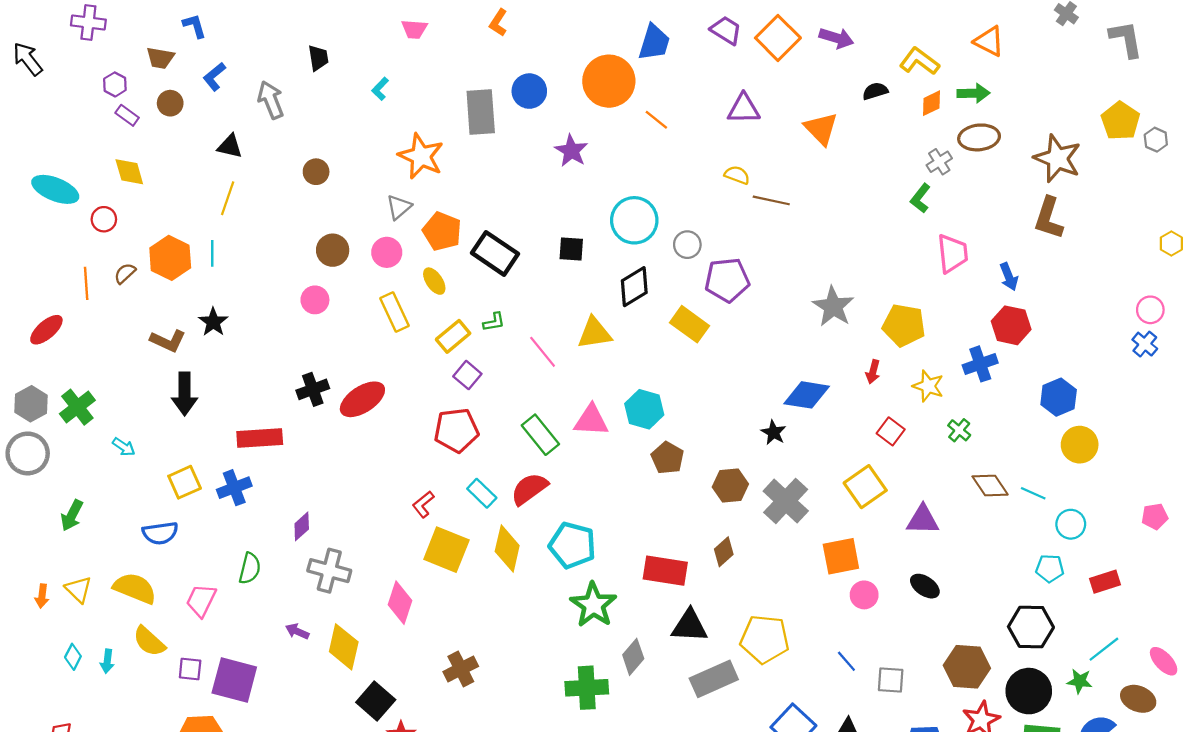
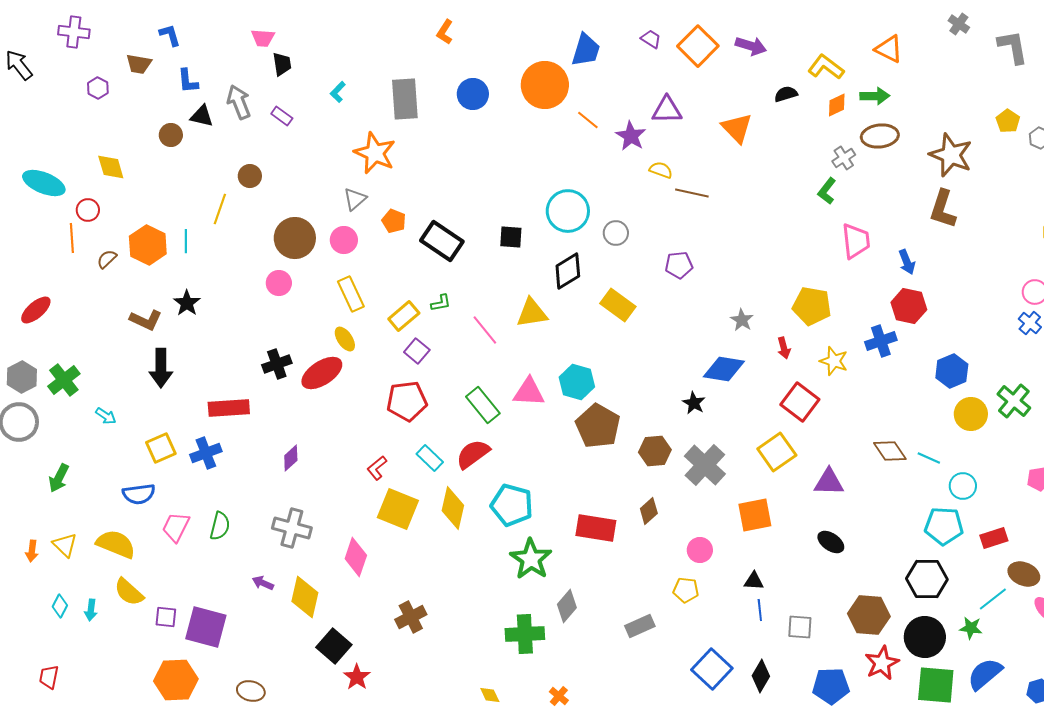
pink trapezoid: (414, 29) -> (263, 38), moved
purple trapezoid: (726, 30) -> (651, 39), size x0.7
blue L-shape: (214, 77) -> (188, 81), turned -56
brown circle: (170, 103) -> (171, 135), moved
gray rectangle: (481, 112) -> (405, 99), moved
purple rectangle: (127, 115) -> (282, 116), moved
yellow pentagon: (1120, 121) -> (1008, 121), size x0.7
black triangle: (230, 146) -> (202, 116), moved
purple star: (571, 151) -> (631, 136), moved
brown circle: (316, 172) -> (250, 176), moved
yellow line: (228, 198) -> (220, 209), moved
orange pentagon: (442, 231) -> (394, 221), size x0.7
brown circle: (333, 250) -> (295, 238), size x1.4
purple pentagon: (727, 280) -> (679, 265), moved, size x0.7
yellow ellipse: (434, 281) -> (345, 339), moved
orange line: (86, 283) -> (72, 238), moved
gray star: (833, 307) -> (742, 320), moved, size x0.6
red arrow: (873, 372) -> (784, 348), turned -30
green cross: (959, 430) -> (1014, 401), moved, size x1.6
red square: (891, 431) -> (800, 402), size x1.5
brown pentagon: (667, 458) -> (598, 426), size x1.5
purple diamond: (302, 526) -> (291, 458), moved
cyan pentagon: (1050, 568) -> (944, 526), size x1.5
pink circle: (864, 595) -> (700, 550), moved
pink trapezoid: (201, 600) -> (176, 527), moved
black triangle: (690, 626) -> (754, 581), moved, size x0.6
yellow pentagon: (765, 639) -> (686, 590), size x0.6
blue line: (846, 661) -> (760, 610), turned 35
gray rectangle: (714, 679) -> (640, 626), size x0.7
brown ellipse: (1138, 699) -> (1024, 574), moved

